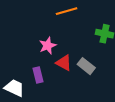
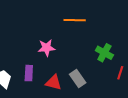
red triangle: (64, 63) -> (54, 82), moved, turned -30

